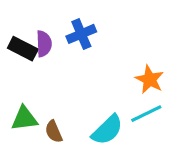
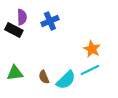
purple semicircle: (44, 44) -> (22, 17), moved
brown semicircle: (54, 132) -> (44, 77), moved

